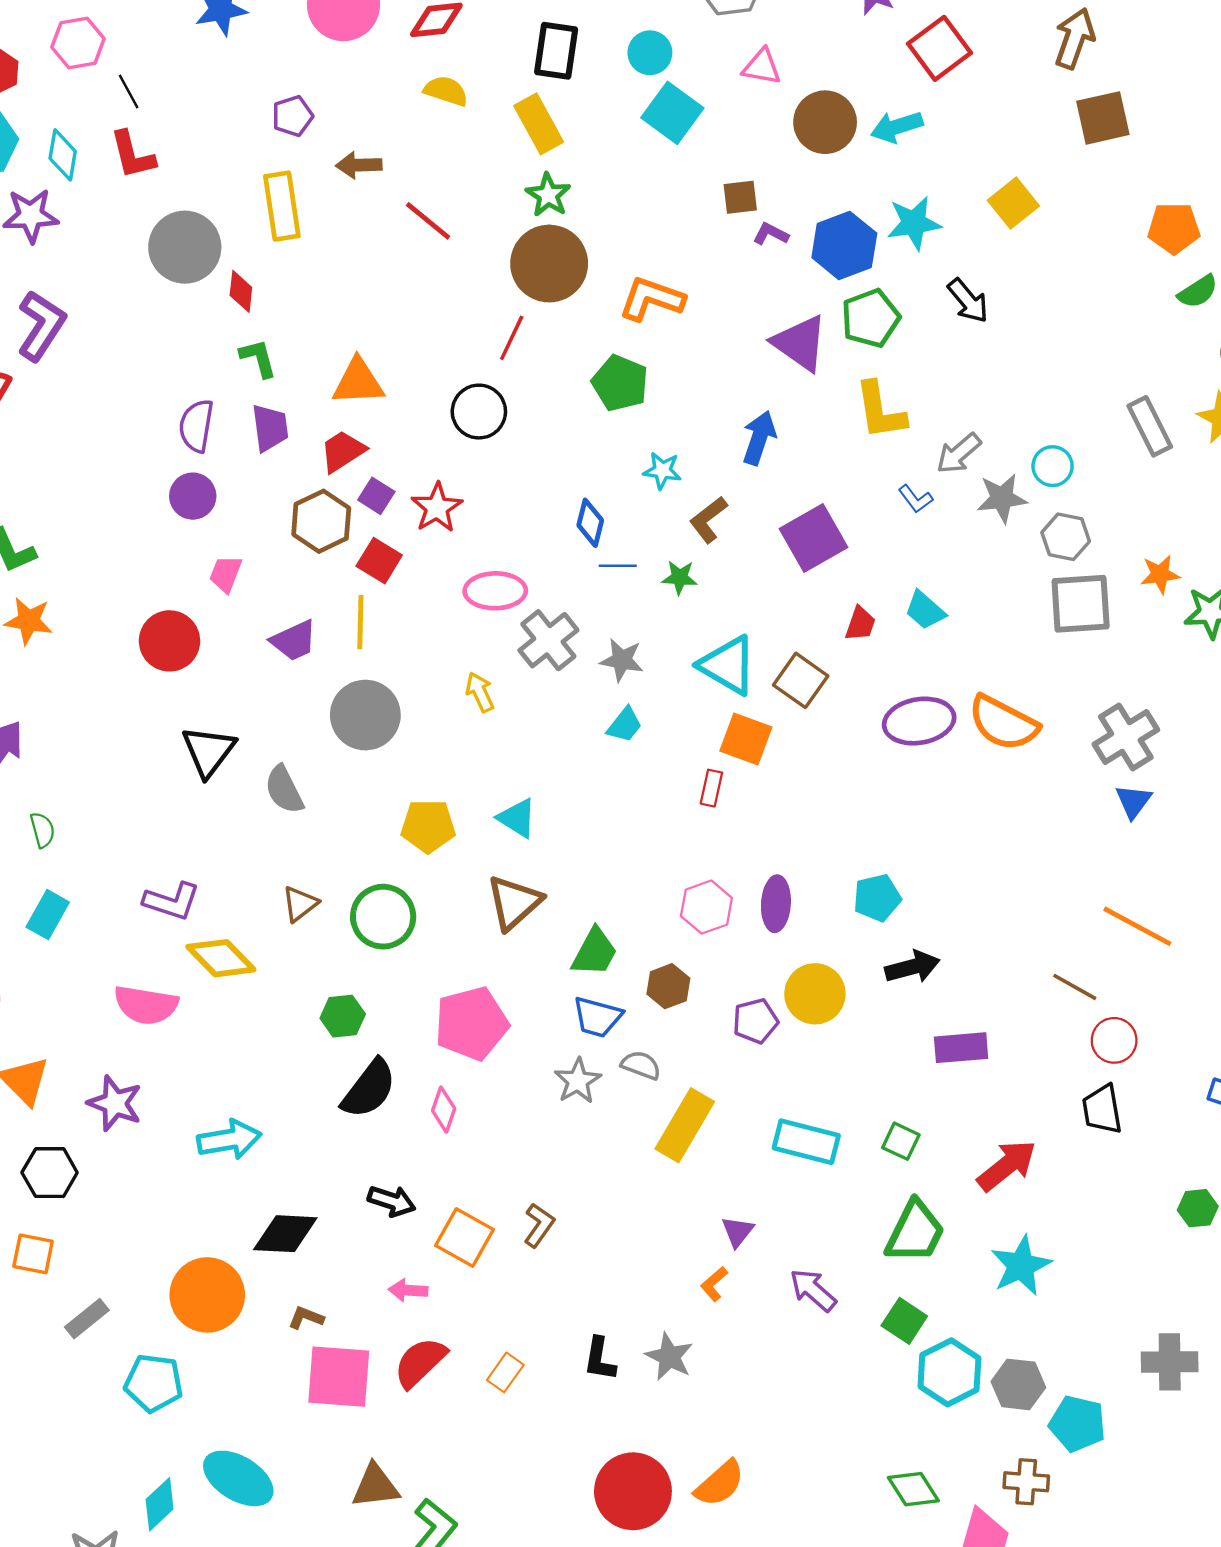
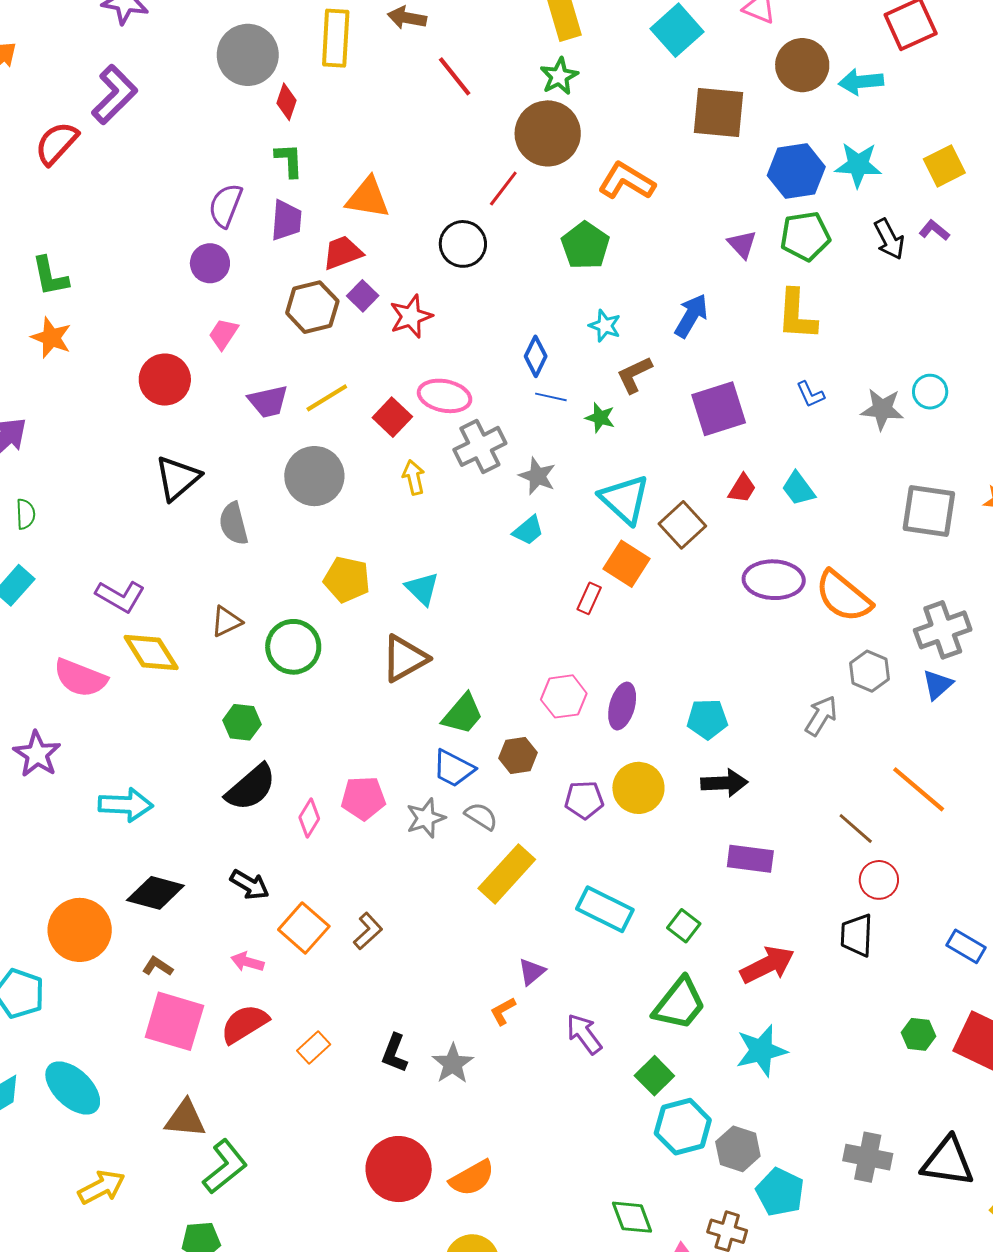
brown square: (740, 197) -> (718, 112), size x1.8
purple L-shape: (771, 234) -> (934, 230), moved
purple triangle: (800, 343) -> (742, 244), size x0.6
gray arrow: (959, 453) -> (821, 716), moved, turned 150
gray hexagon: (1066, 537) -> (870, 671), moved
red square: (379, 561) -> (392, 417), moved
yellow line: (360, 622) -> (327, 398), turned 45
pink pentagon: (471, 1024) -> (363, 798), moved, size x0.7

